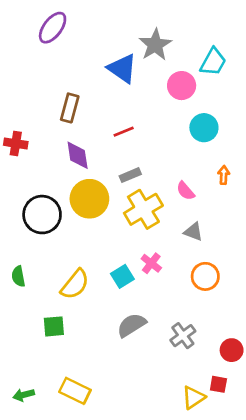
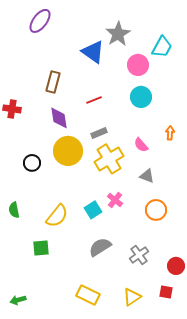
cyan circle: (204, 128) -> (141, 97), moved
black circle: (42, 215) -> (32, 163), size x0.6
yellow rectangle: (75, 391) -> (88, 295), moved
yellow triangle: (193, 397) -> (132, 297), moved

